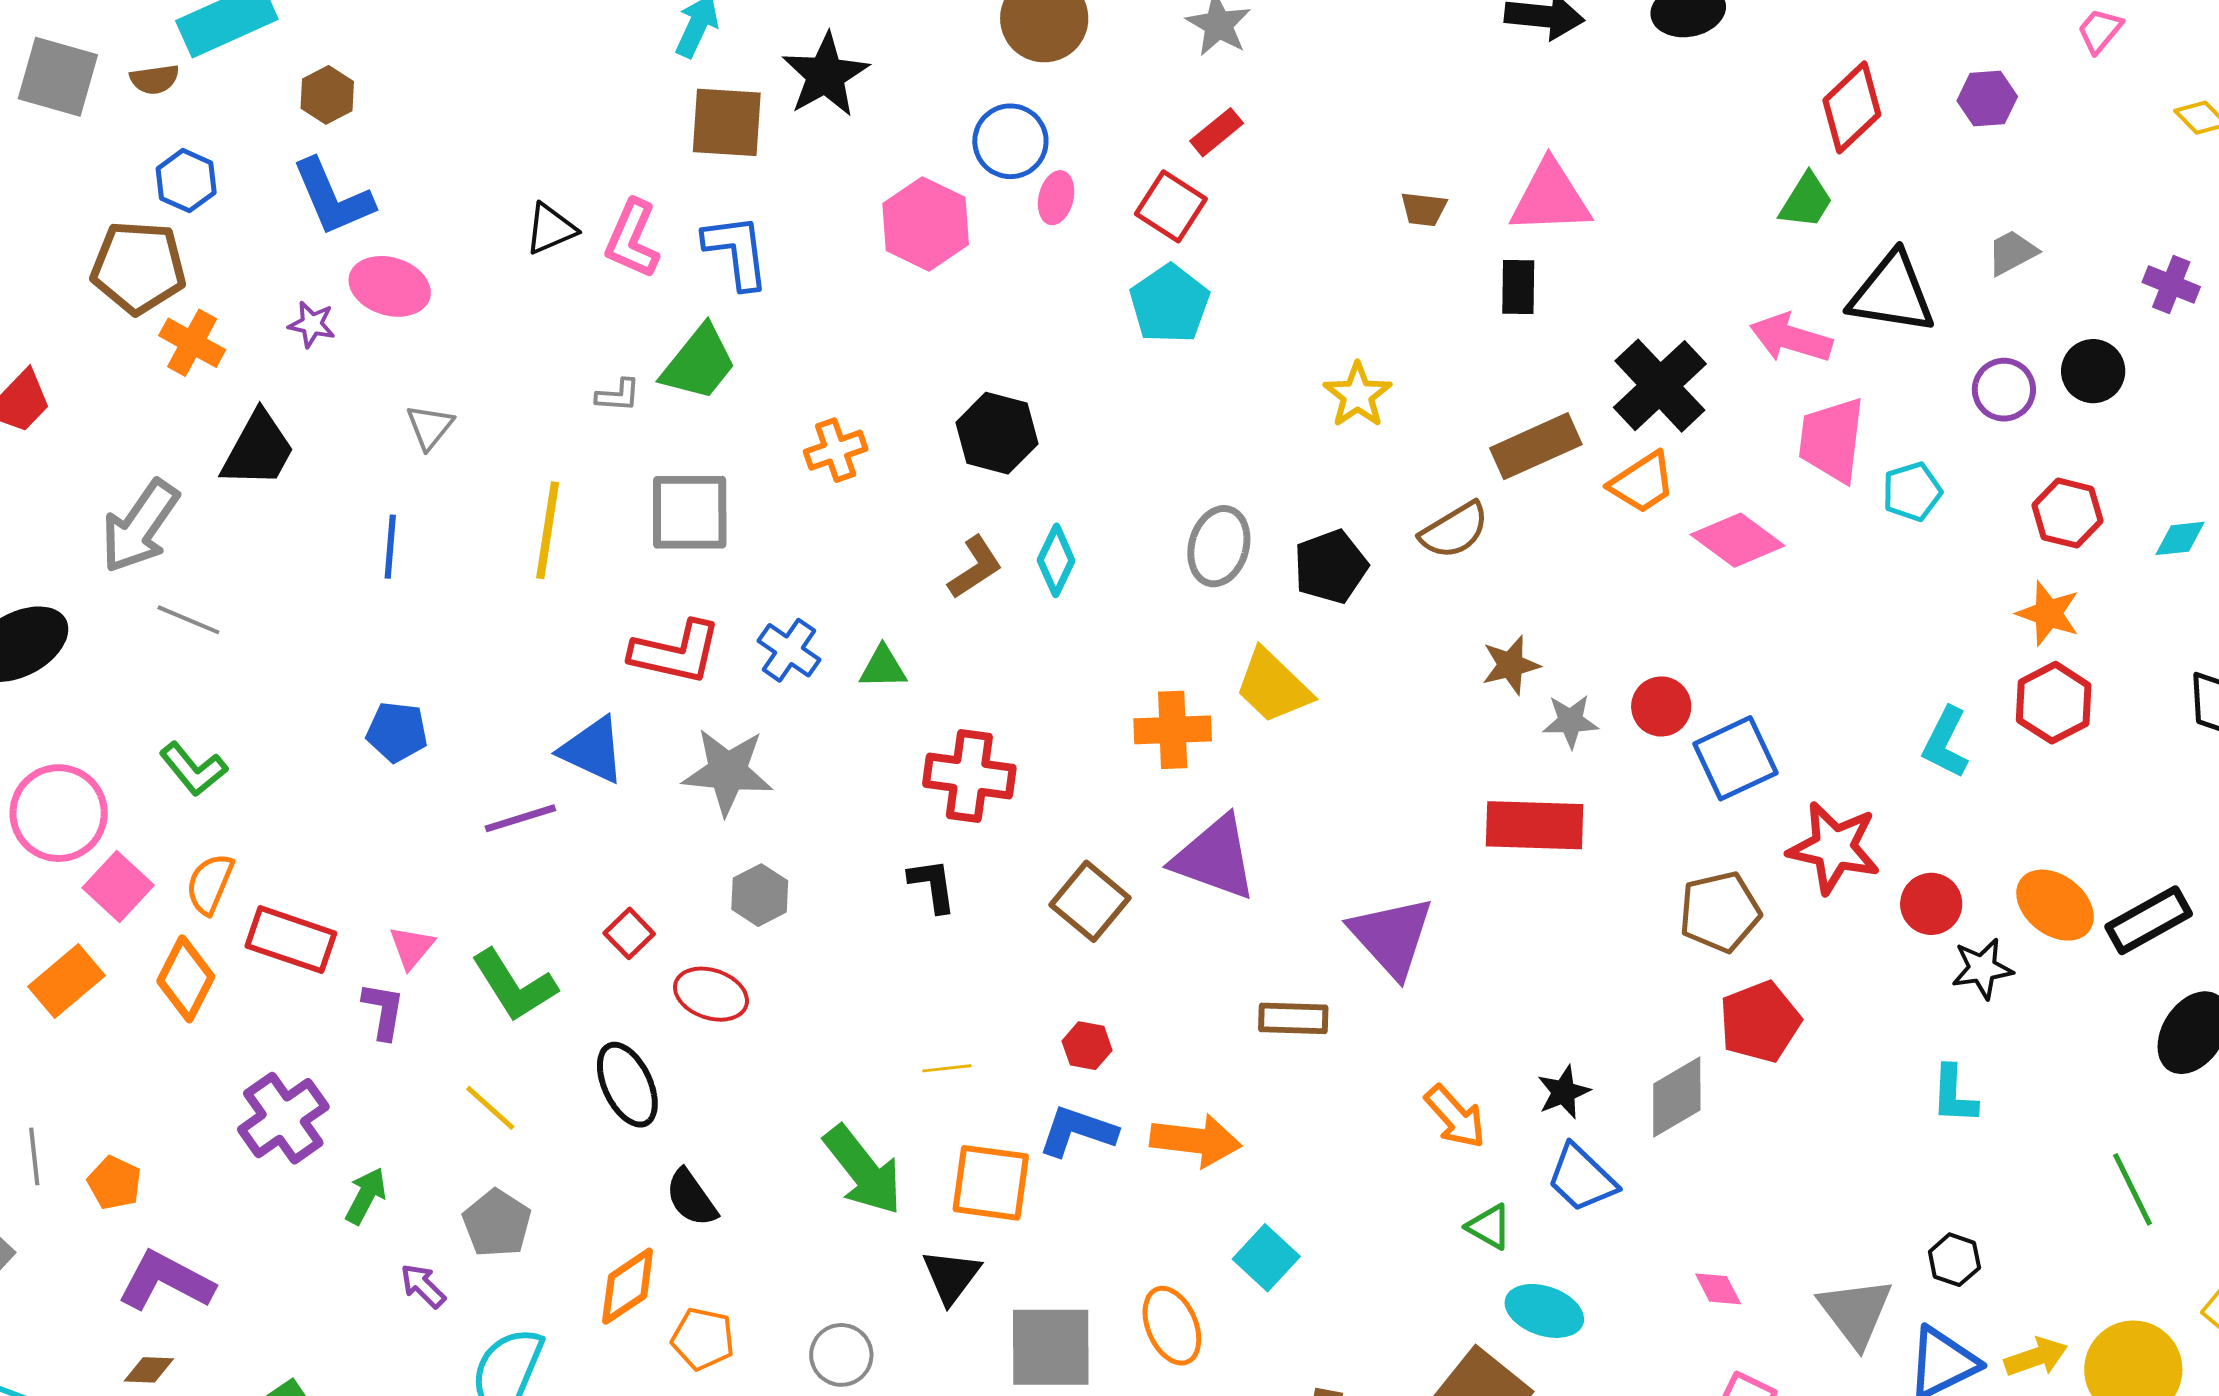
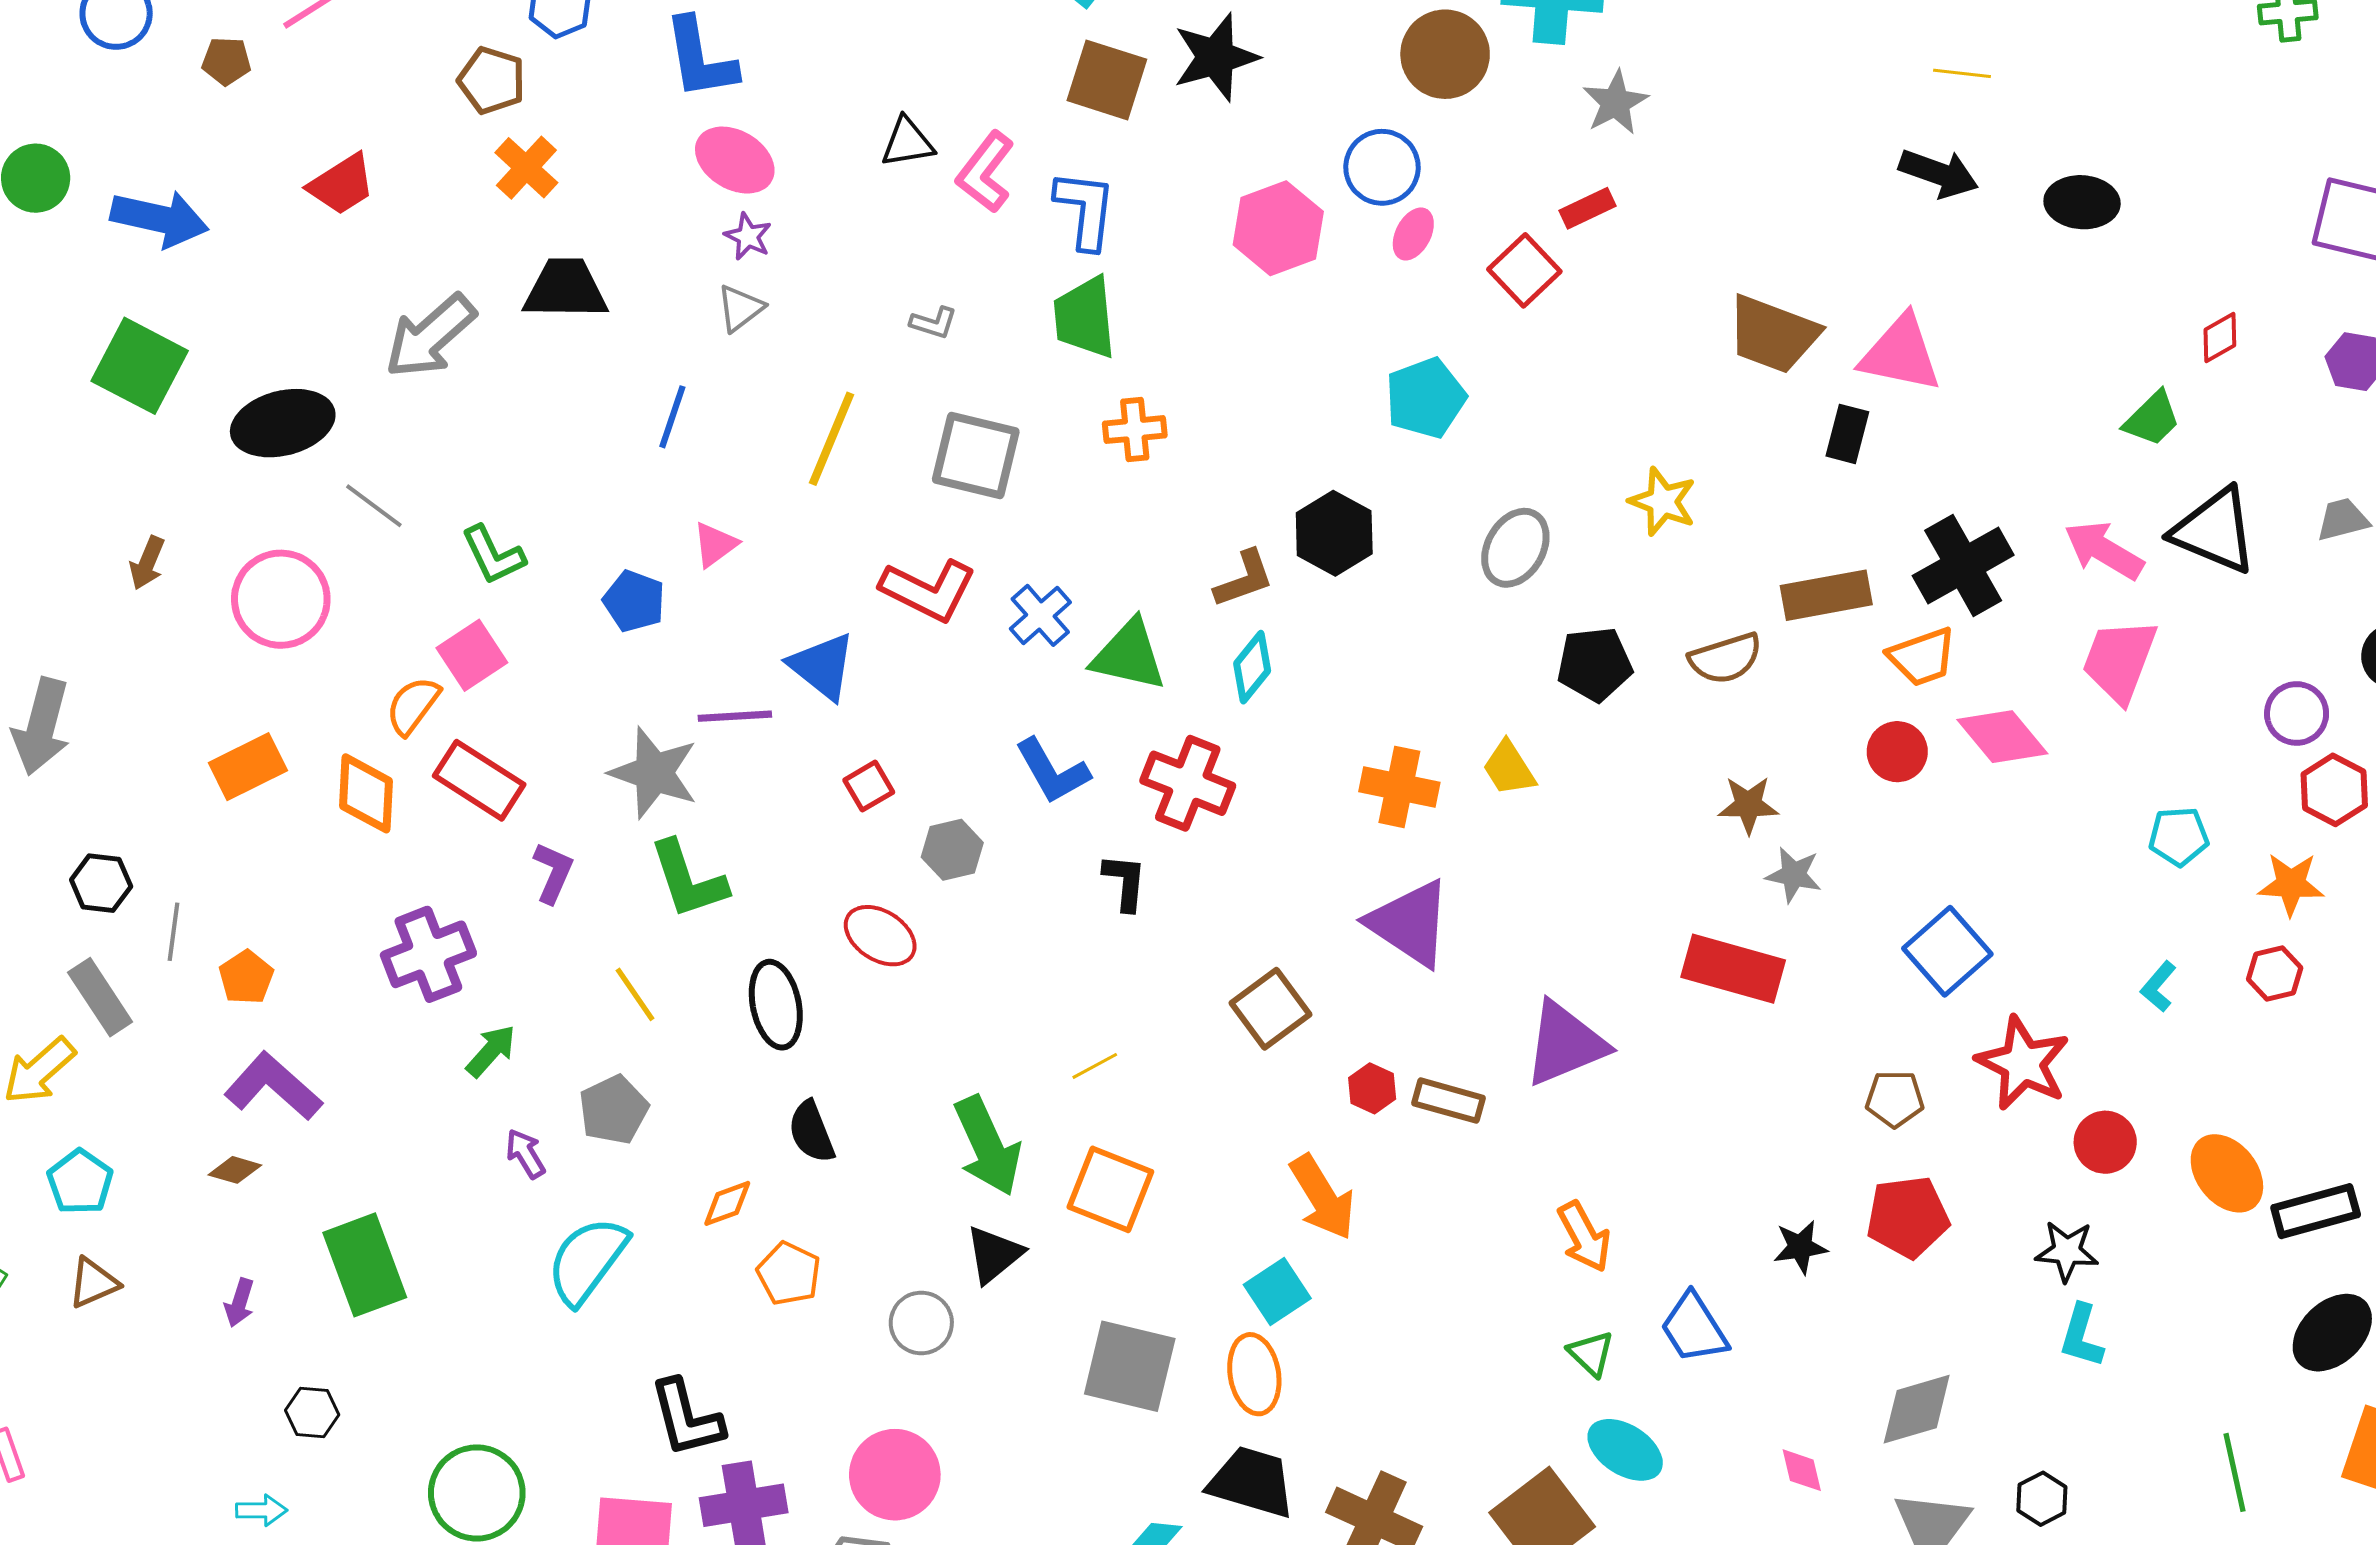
red diamond: (1852, 107) -> (2220, 338), size x0.6
brown trapezoid: (1424, 209) -> (1773, 334), size x2.0
brown pentagon: (138, 267) -> (492, 80), size x0.7
cyan pentagon: (1170, 304) -> (1426, 398), moved
purple star: (312, 324) -> (748, 236), moved
green trapezoid: (699, 363) -> (1085, 318), moved, turned 122
purple circle: (2004, 390) -> (2297, 713), moved
yellow star: (1357, 395) -> (1663, 502), turned -30
black hexagon: (997, 433) -> (1334, 533), moved
black trapezoid: (258, 450) -> (565, 289), turned -132
cyan pentagon: (1912, 492) -> (2179, 836), moved
gray ellipse: (1219, 546) -> (1515, 548), moved
cyan diamond: (1056, 560) -> (1252, 667), moved
orange star: (2048, 613) -> (2291, 884), turned -30
gray line: (188, 620) -> (374, 506), moved
green triangle: (883, 667) -> (1129, 655), size x1.6
yellow trapezoid: (1273, 686) -> (1509, 768), size x0.7
red hexagon: (2054, 703) -> (2275, 973), size x0.7
red circle: (1661, 706) -> (1897, 752), moved
cyan L-shape: (1946, 742) -> (2158, 987), size x0.7
blue square: (1735, 758) -> (1947, 951), turned -30
green L-shape: (193, 769) -> (493, 555), moved
gray star: (728, 772) -> (654, 773), moved
pink square: (118, 887) -> (472, 655), moved
brown square: (1090, 901) -> (1270, 1009), moved
brown pentagon: (1720, 912) -> (1895, 1099), size x0.7
red square: (629, 933) -> (869, 786), moved
purple triangle: (1392, 937) -> (1565, 1044), turned 36
pink triangle: (412, 947) -> (715, 544), moved
black star: (1982, 969) -> (2067, 1251), moved
orange diamond: (186, 979) -> (366, 793), turned -38
red hexagon: (1087, 1046) -> (1372, 1088), moved
yellow line: (947, 1068) -> (1095, 1066), turned -36
black star: (1564, 1092) -> (1800, 1247), moved
gray diamond: (1677, 1097) -> (1917, 1409), moved
blue L-shape: (1078, 1131) -> (1052, 771), moved, turned -152
orange arrow: (1196, 1141) -> (1323, 1197), turned 38
cyan square: (1266, 1258) -> (1277, 1292), moved
black triangle: (951, 1276) -> (994, 1254), moved
orange diamond: (628, 1286) -> (727, 1203), size x0.7

